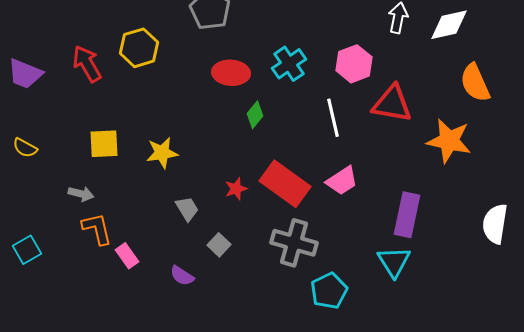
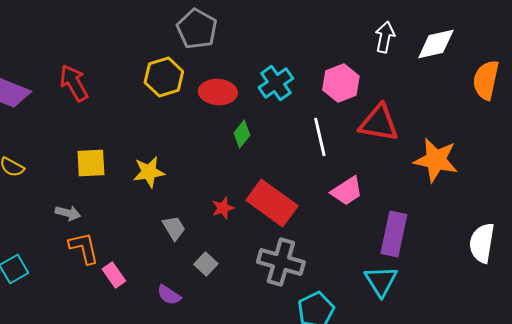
yellow hexagon: (139, 48) -> (164, 77), moved
orange semicircle: (475, 83) -> (486, 80), moved, turned 36
pink trapezoid: (342, 181) -> (347, 191), moved

